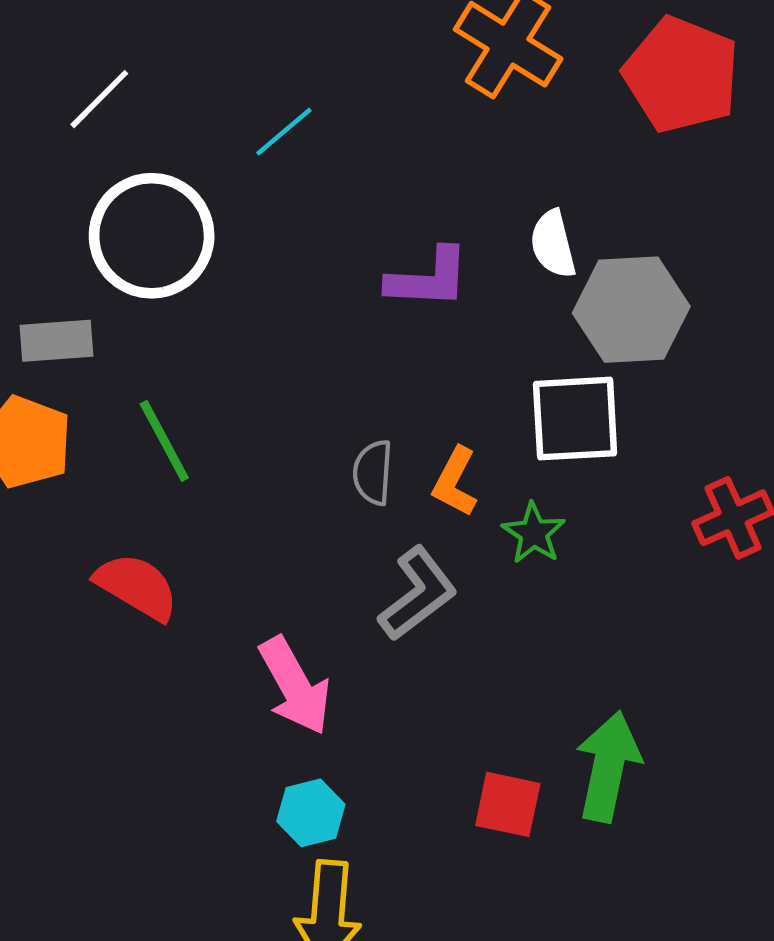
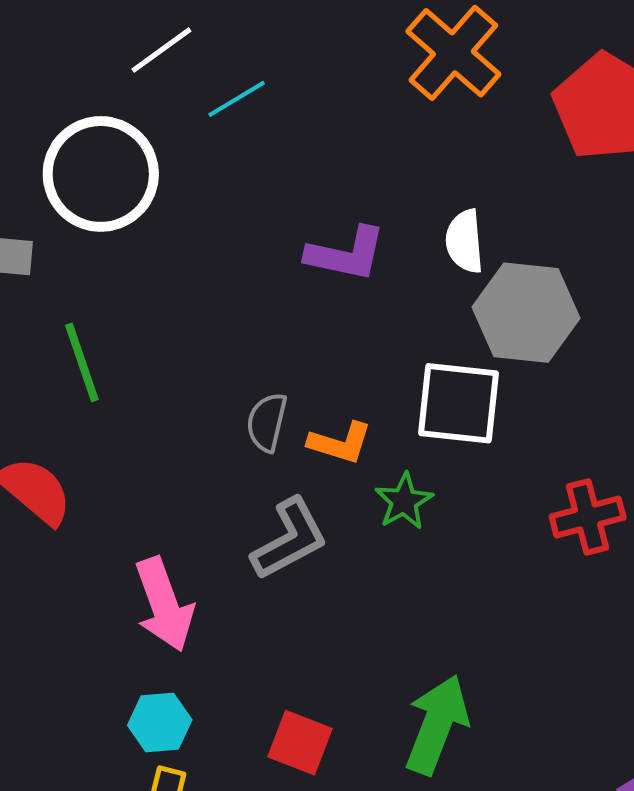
white line: (99, 99) -> (161, 50), moved
orange L-shape: (455, 482) -> (340, 443), turned -110
red square: (508, 804) -> (300, 743), moved

